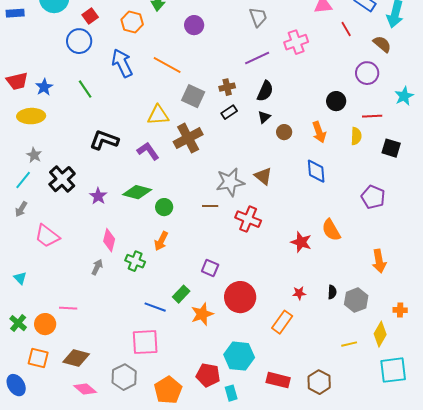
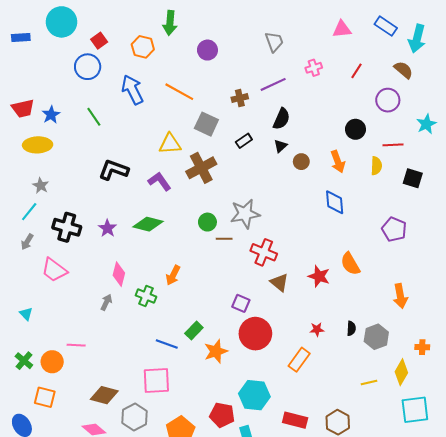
red line: (346, 29) -> (357, 71), moved, turned 63
pink cross: (296, 42) -> (314, 68), size x0.7
brown cross: (227, 87) -> (240, 98), moved
brown triangle: (263, 176) -> (279, 283), moved
black cross: (62, 179) -> (67, 227), moved, turned -32
green circle: (164, 207) -> (207, 222), moved
purple square: (210, 268) -> (241, 303), moved
brown diamond: (76, 358) -> (104, 395), moved

